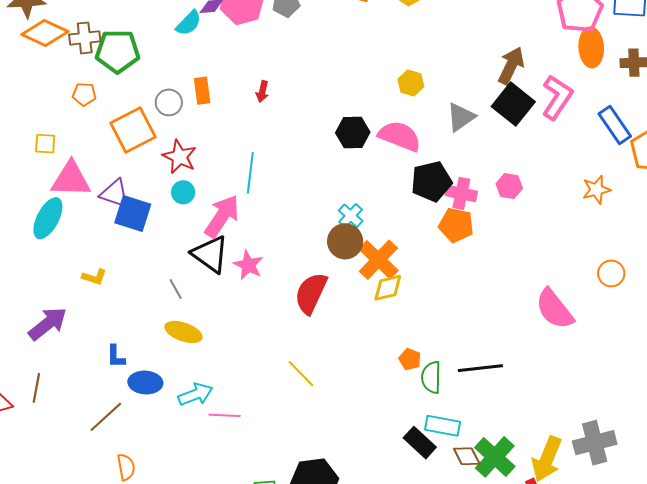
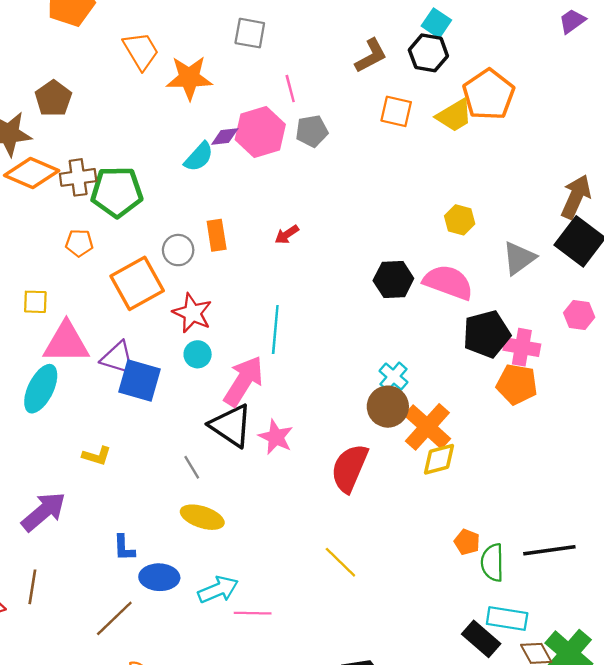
red arrow: (262, 92) -> (287, 234), turned 45
pink hexagon: (509, 186) -> (579, 315), moved

